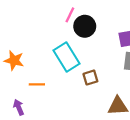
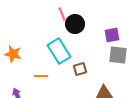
pink line: (70, 15) -> (62, 14), turned -48
orange line: (37, 84) -> (41, 76), moved

